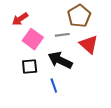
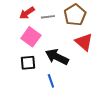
red arrow: (20, 19) -> (27, 13), moved
gray line: (62, 35) -> (48, 17), moved

